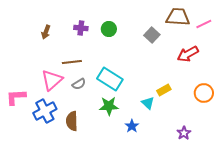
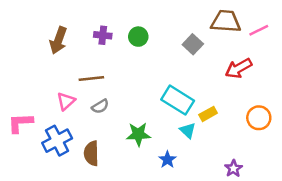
brown arrow: (46, 32) -> (58, 40), size x1.5
cyan rectangle: (110, 79) -> (178, 100), moved
pink triangle: (52, 80) -> (66, 101), size x0.7

